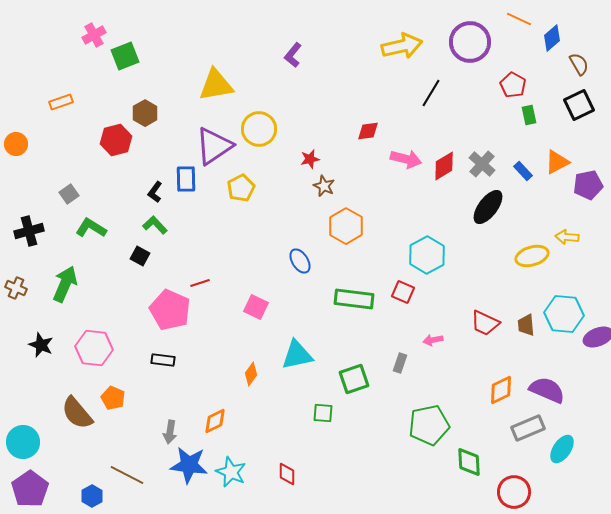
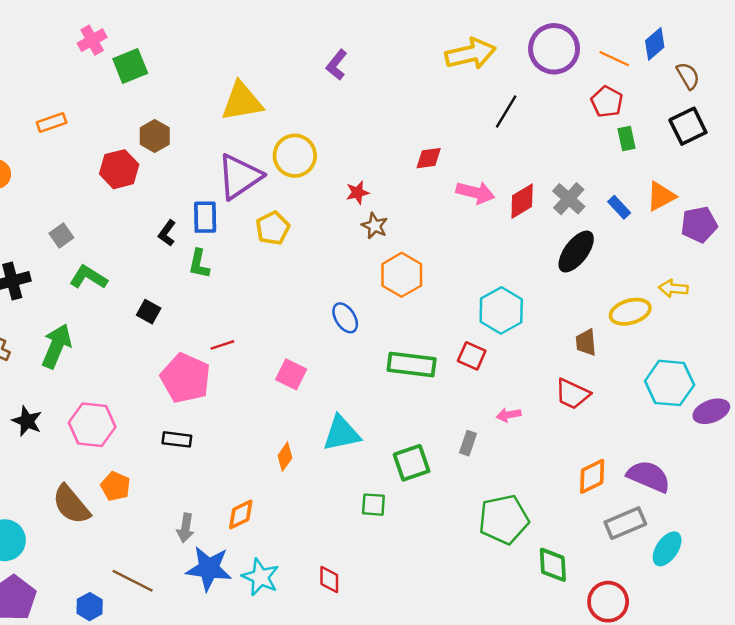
orange line: (519, 19) -> (614, 59), moved
green L-shape: (155, 225) -> (199, 264), moved, turned -125
brown trapezoid: (526, 325) -> (586, 342), moved

